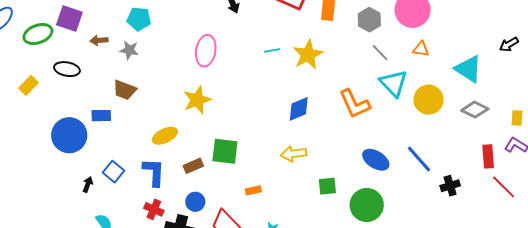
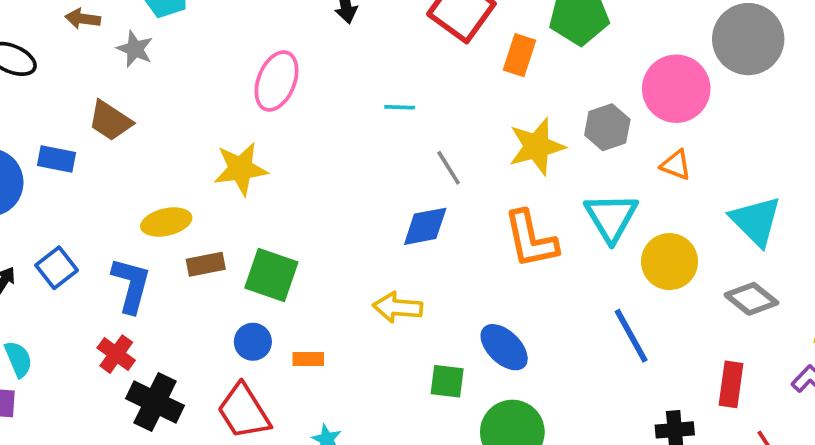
gray hexagon: (369, 20) -> (607, 127), moved
gray line: (380, 53) -> (449, 168), moved
yellow star: (308, 55) -> (537, 146), moved
red rectangle: (488, 156) -> (731, 384), moved
blue line: (419, 159) -> (631, 336), moved
blue ellipse: (376, 160) -> (504, 347), moved
brown rectangle: (193, 166) -> (206, 264), moved
blue circle: (195, 202) -> (253, 342), moved

